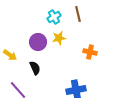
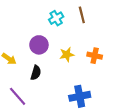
yellow star: (59, 38) -> (67, 55), moved
black semicircle: (35, 68) -> (36, 73), turned 40

